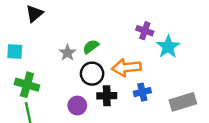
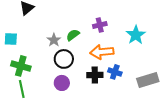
purple cross: (145, 31) -> (100, 25), moved, turned -32
black circle: (92, 74) -> (64, 59), moved
blue cross: (142, 92) -> (115, 72), turned 32
black cross: (107, 96) -> (95, 75), moved

